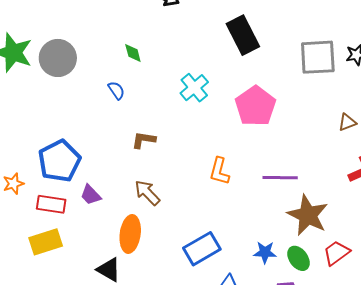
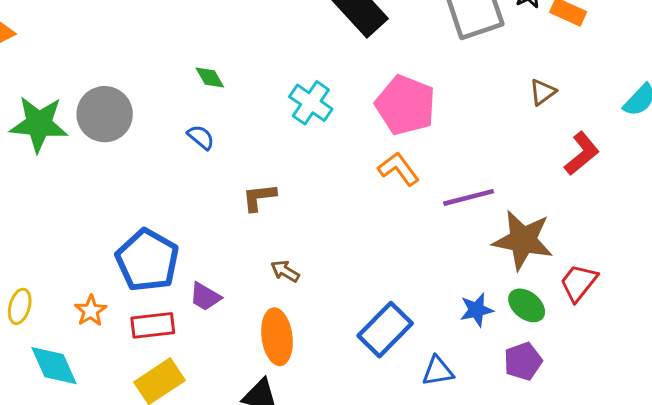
orange L-shape: (219, 171) -> (399, 169), moved, turned 144
brown arrow: (147, 193) -> (285, 271), size x0.7

